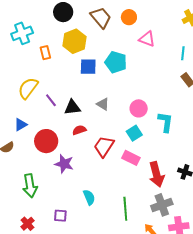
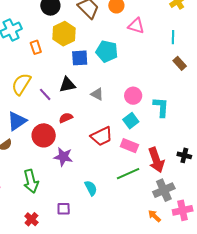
black triangle: (72, 107) -> (67, 85), moved
blue triangle: (21, 125) -> (17, 121), size x1.5
red semicircle: (79, 130) -> (66, 118), moved
red trapezoid: (104, 146) -> (102, 136), turned -145
green line: (125, 209) -> (128, 174), moved, turned 75

